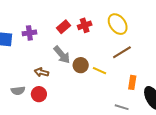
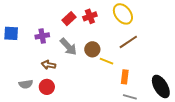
purple cross: (29, 33) -> (42, 36), moved
brown circle: (81, 65) -> (92, 49), moved
orange rectangle: (132, 82) -> (125, 77), moved

